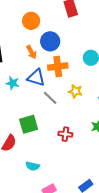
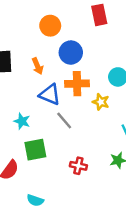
orange arrow: (31, 52) -> (38, 66), moved
cyan star: (13, 83) -> (22, 121), moved
yellow star: (75, 91) -> (101, 102), moved

